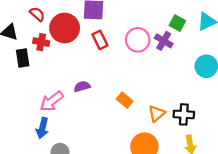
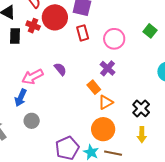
purple cross: (164, 41) -> (108, 68), moved
purple semicircle: (82, 86) -> (60, 69), turned 56
orange triangle: (157, 114) -> (106, 102), moved
black cross: (184, 114) -> (141, 108), turned 30

